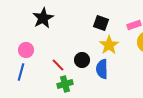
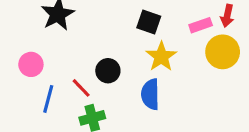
black circle: (82, 60) -> (108, 71), moved
blue line: (21, 72) -> (48, 99), moved

